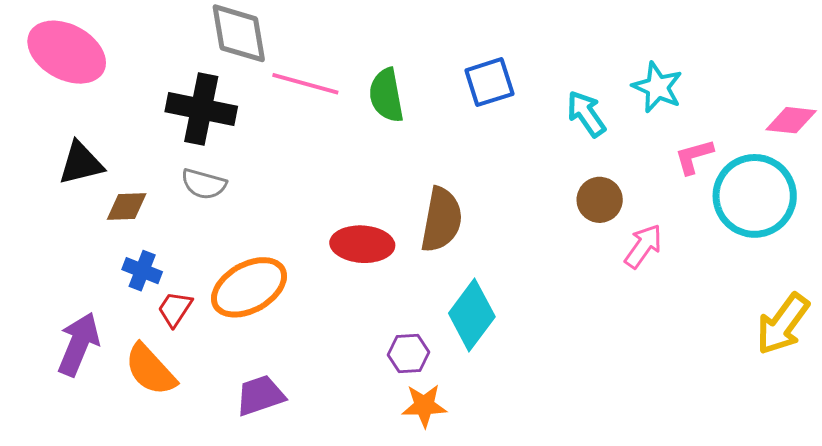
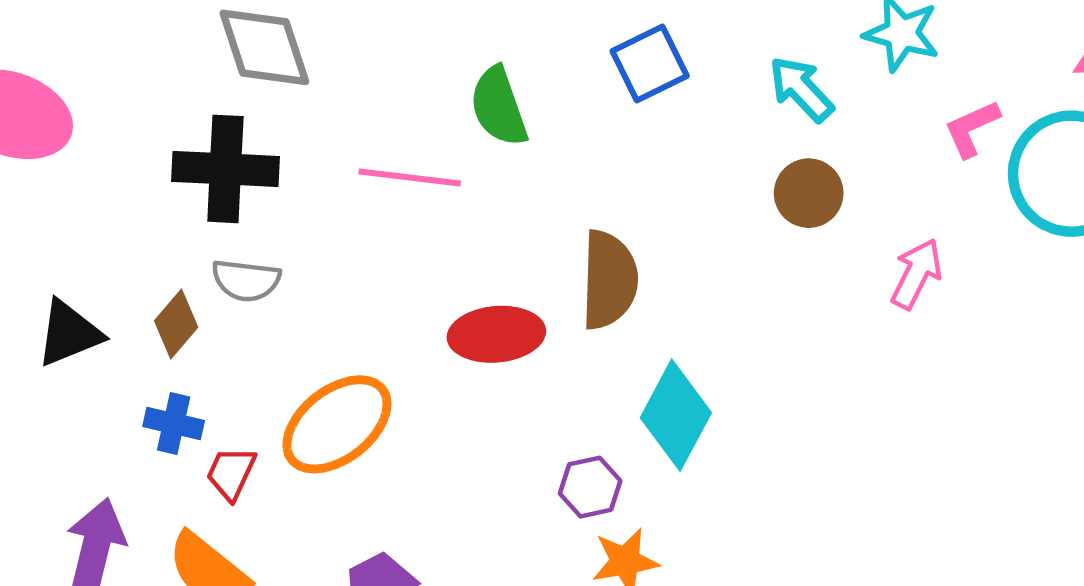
pink line: (305, 84) -> (410, 177), moved
black triangle: (81, 163) -> (69, 333), moved
brown circle: (600, 200) -> (809, 193), moved
brown diamond: (127, 207) -> (176, 324), moved, turned -39

